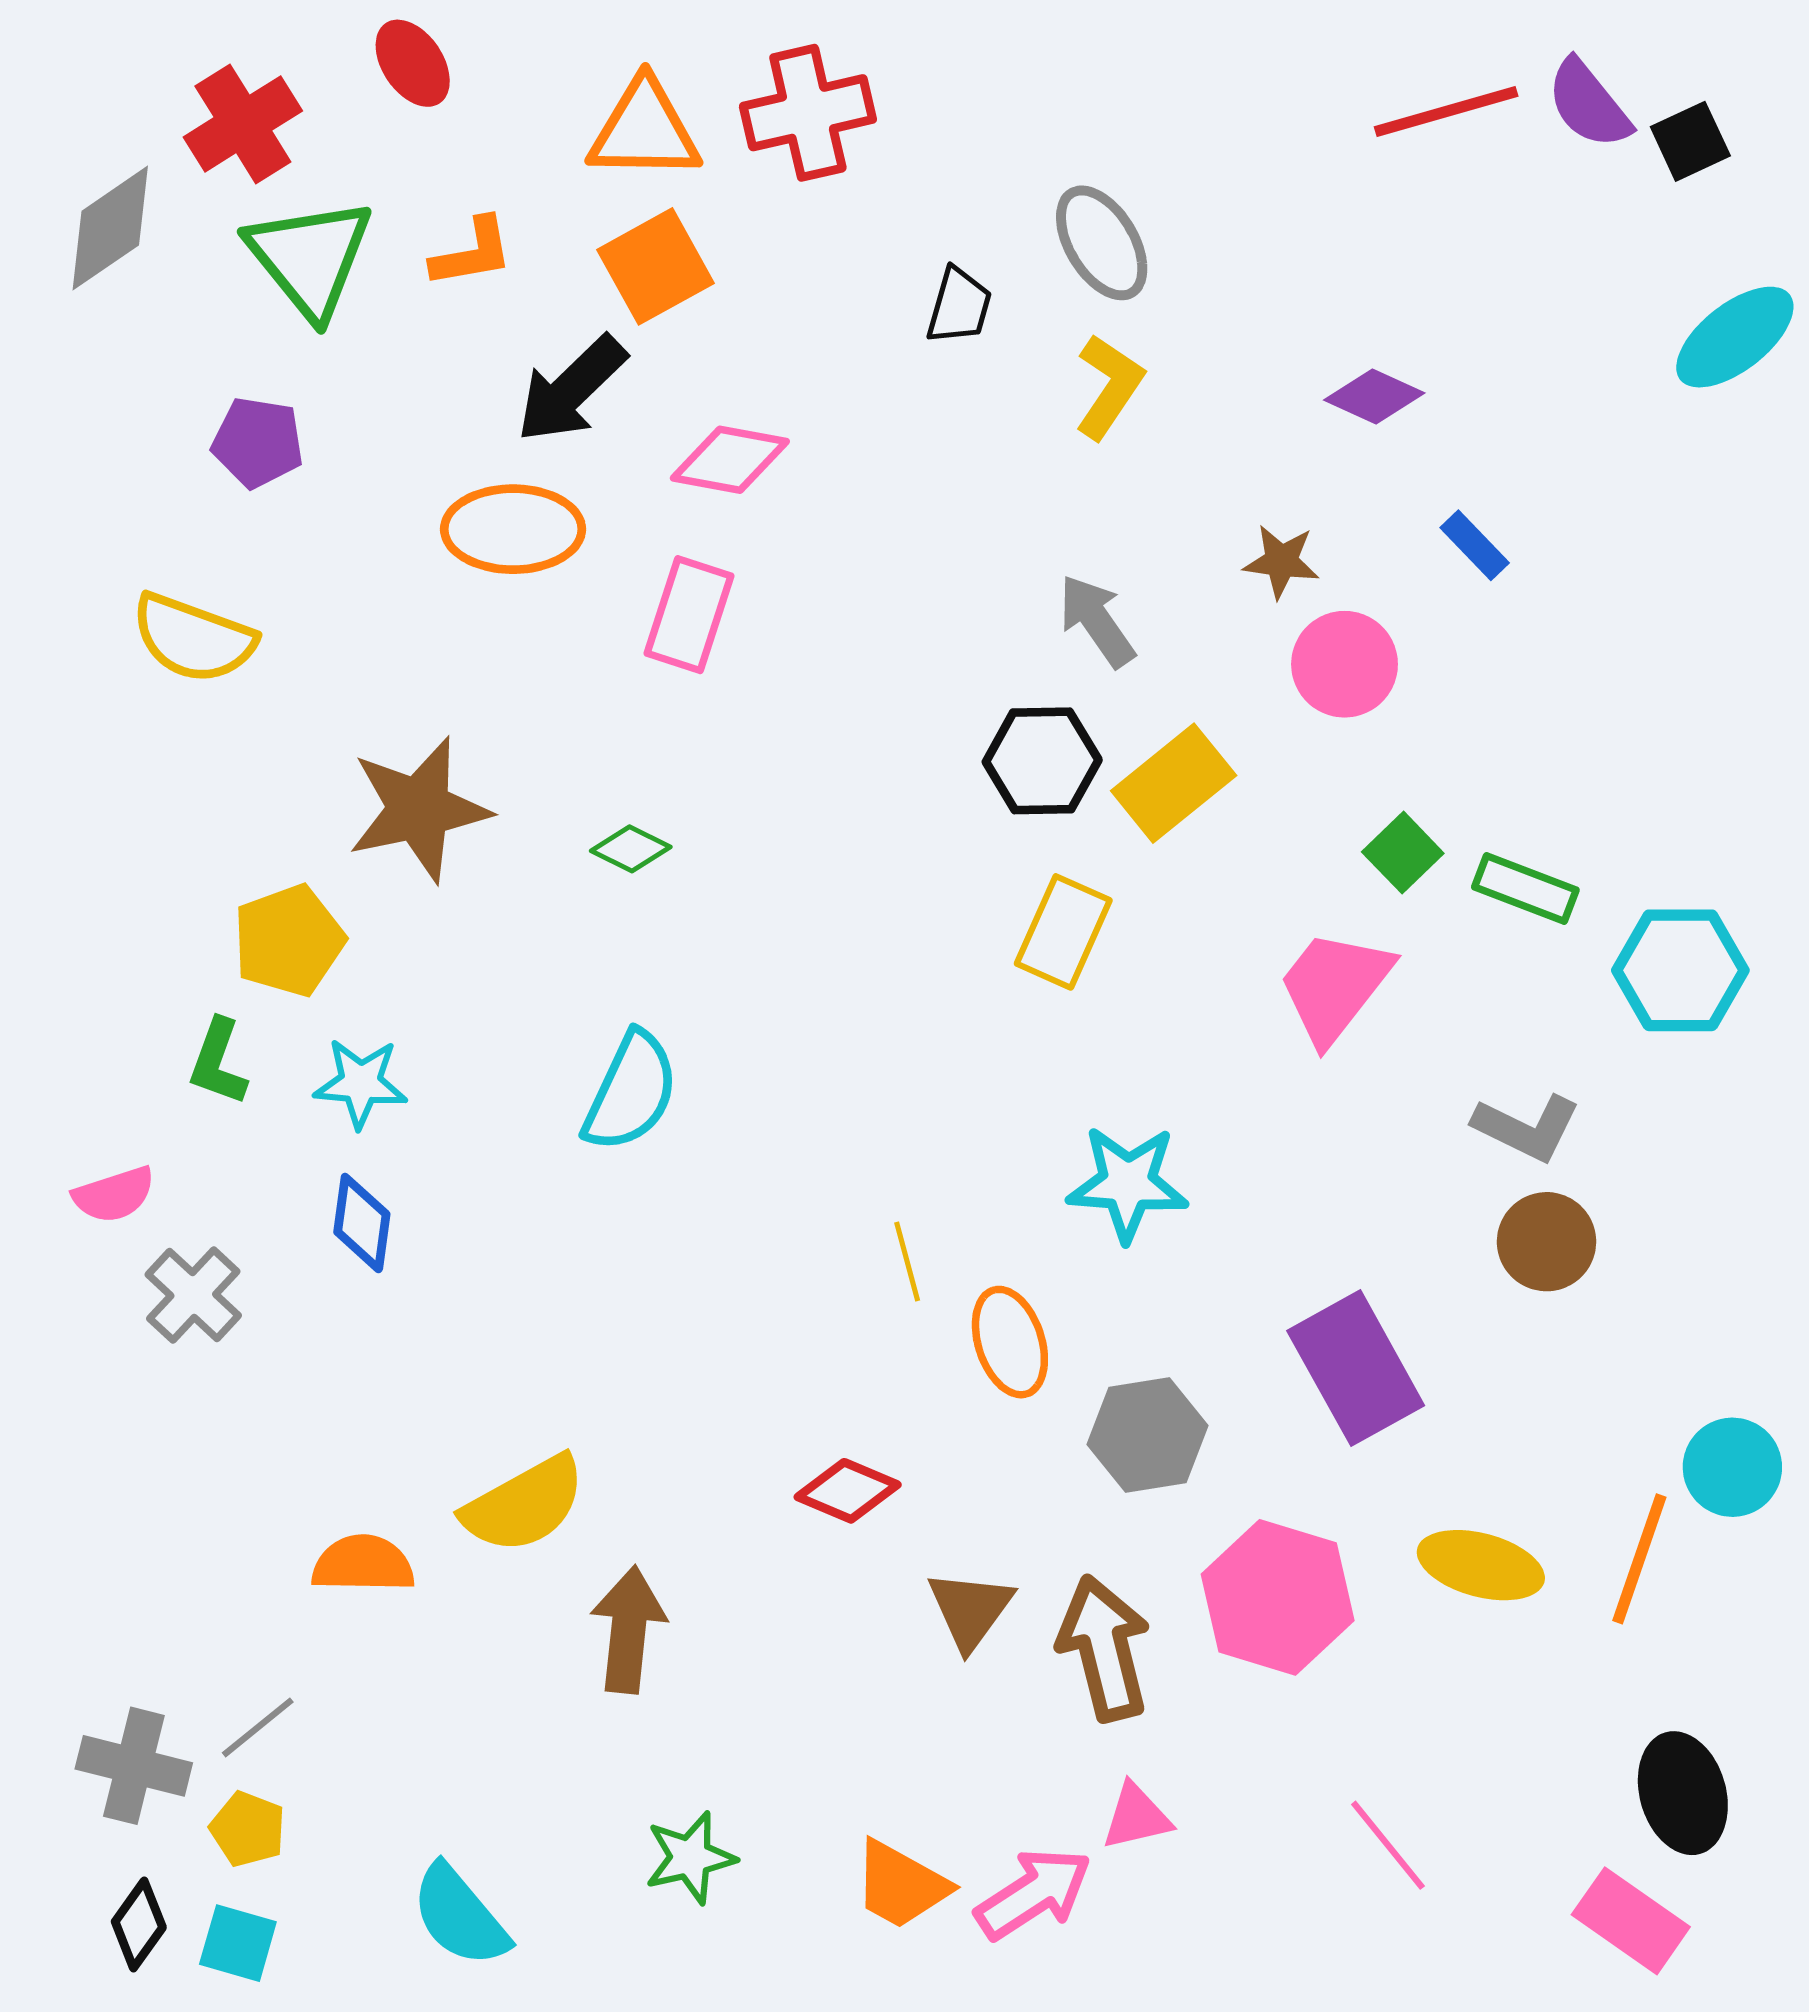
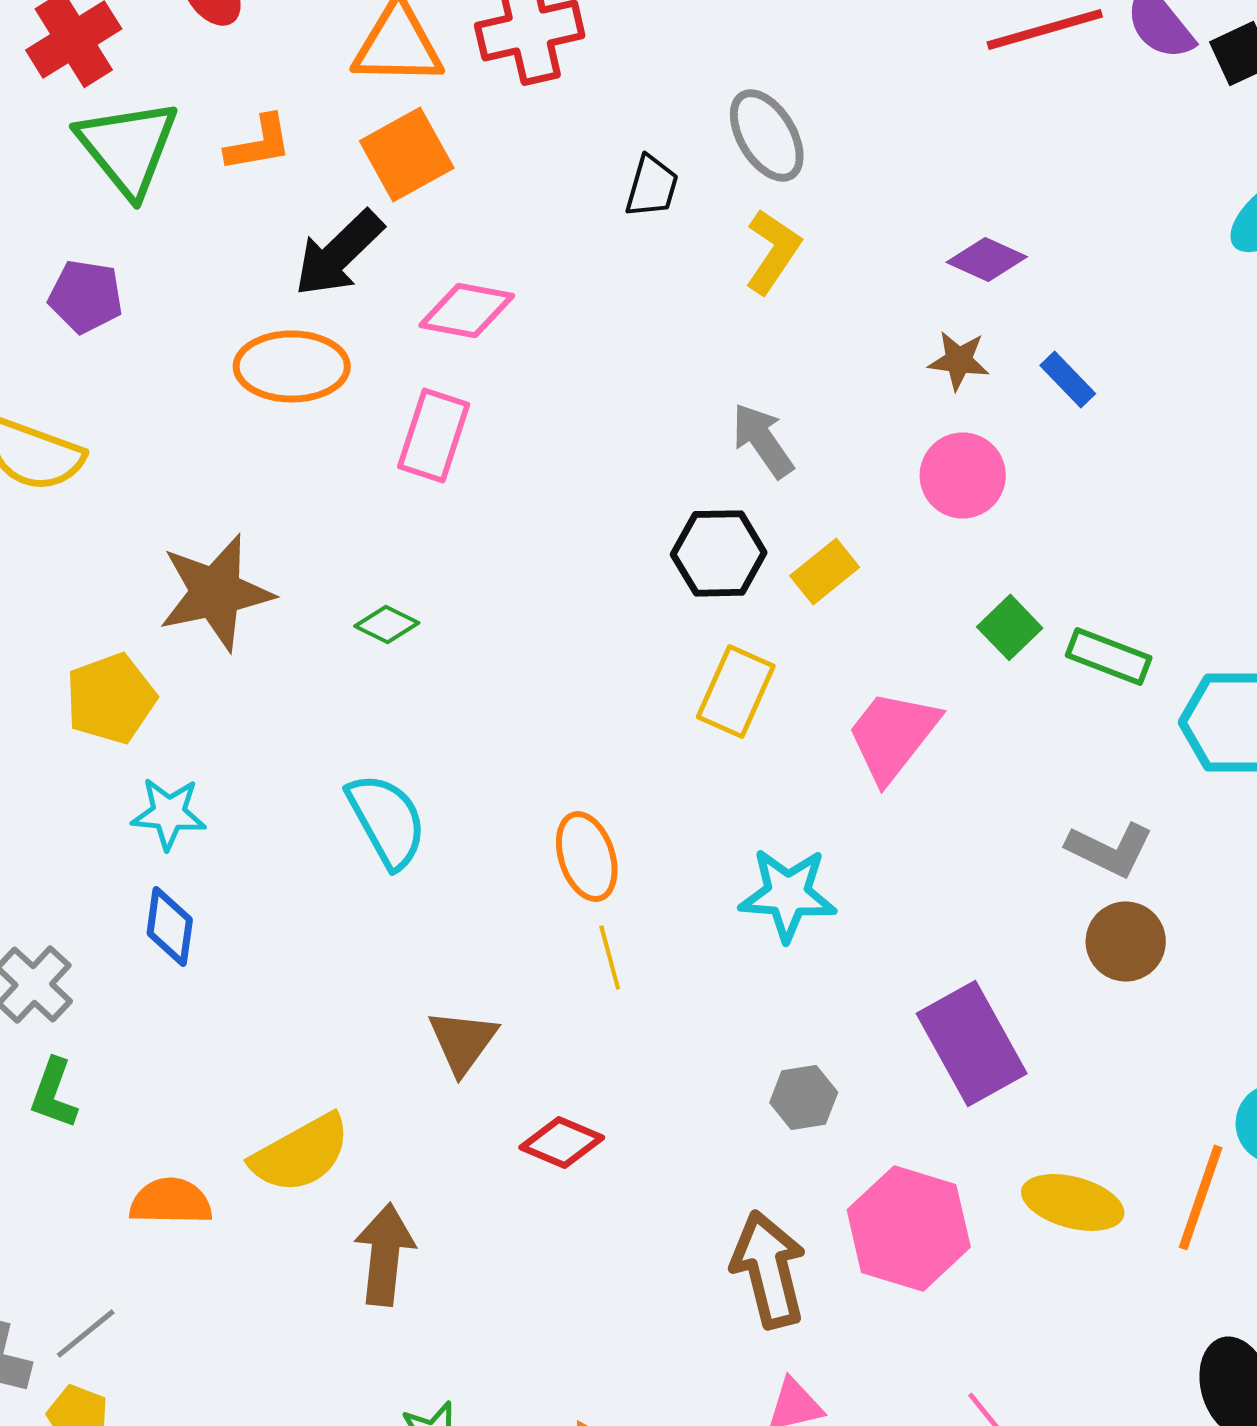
brown star: (1281, 561) -> (959, 360), moved
yellow rectangle: (1174, 783) -> (825, 571), size x0.7
pink trapezoid: (1335, 986) -> (893, 735), moved
green L-shape: (218, 1062) -> (54, 1093), moved
cyan semicircle: (631, 1092) -> (387, 820), turned -54
orange ellipse: (1010, 1342) -> (587, 856), moved
gray hexagon: (1147, 1435) -> (804, 1097), size x0.7
brown triangle: (970, 1610) -> (463, 1041), moved

